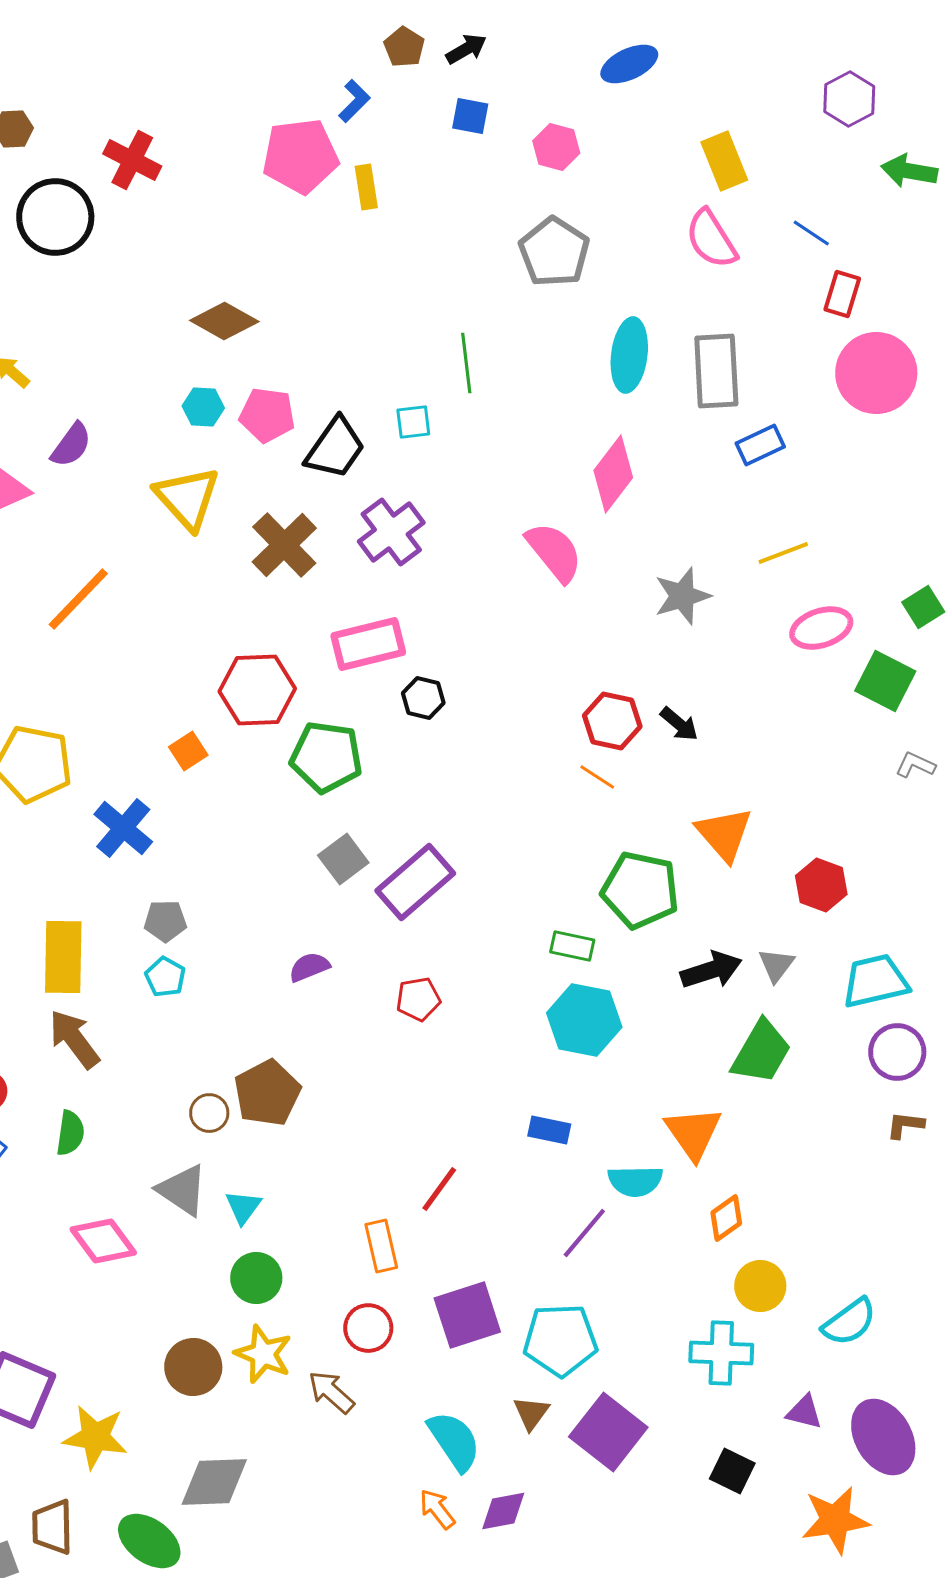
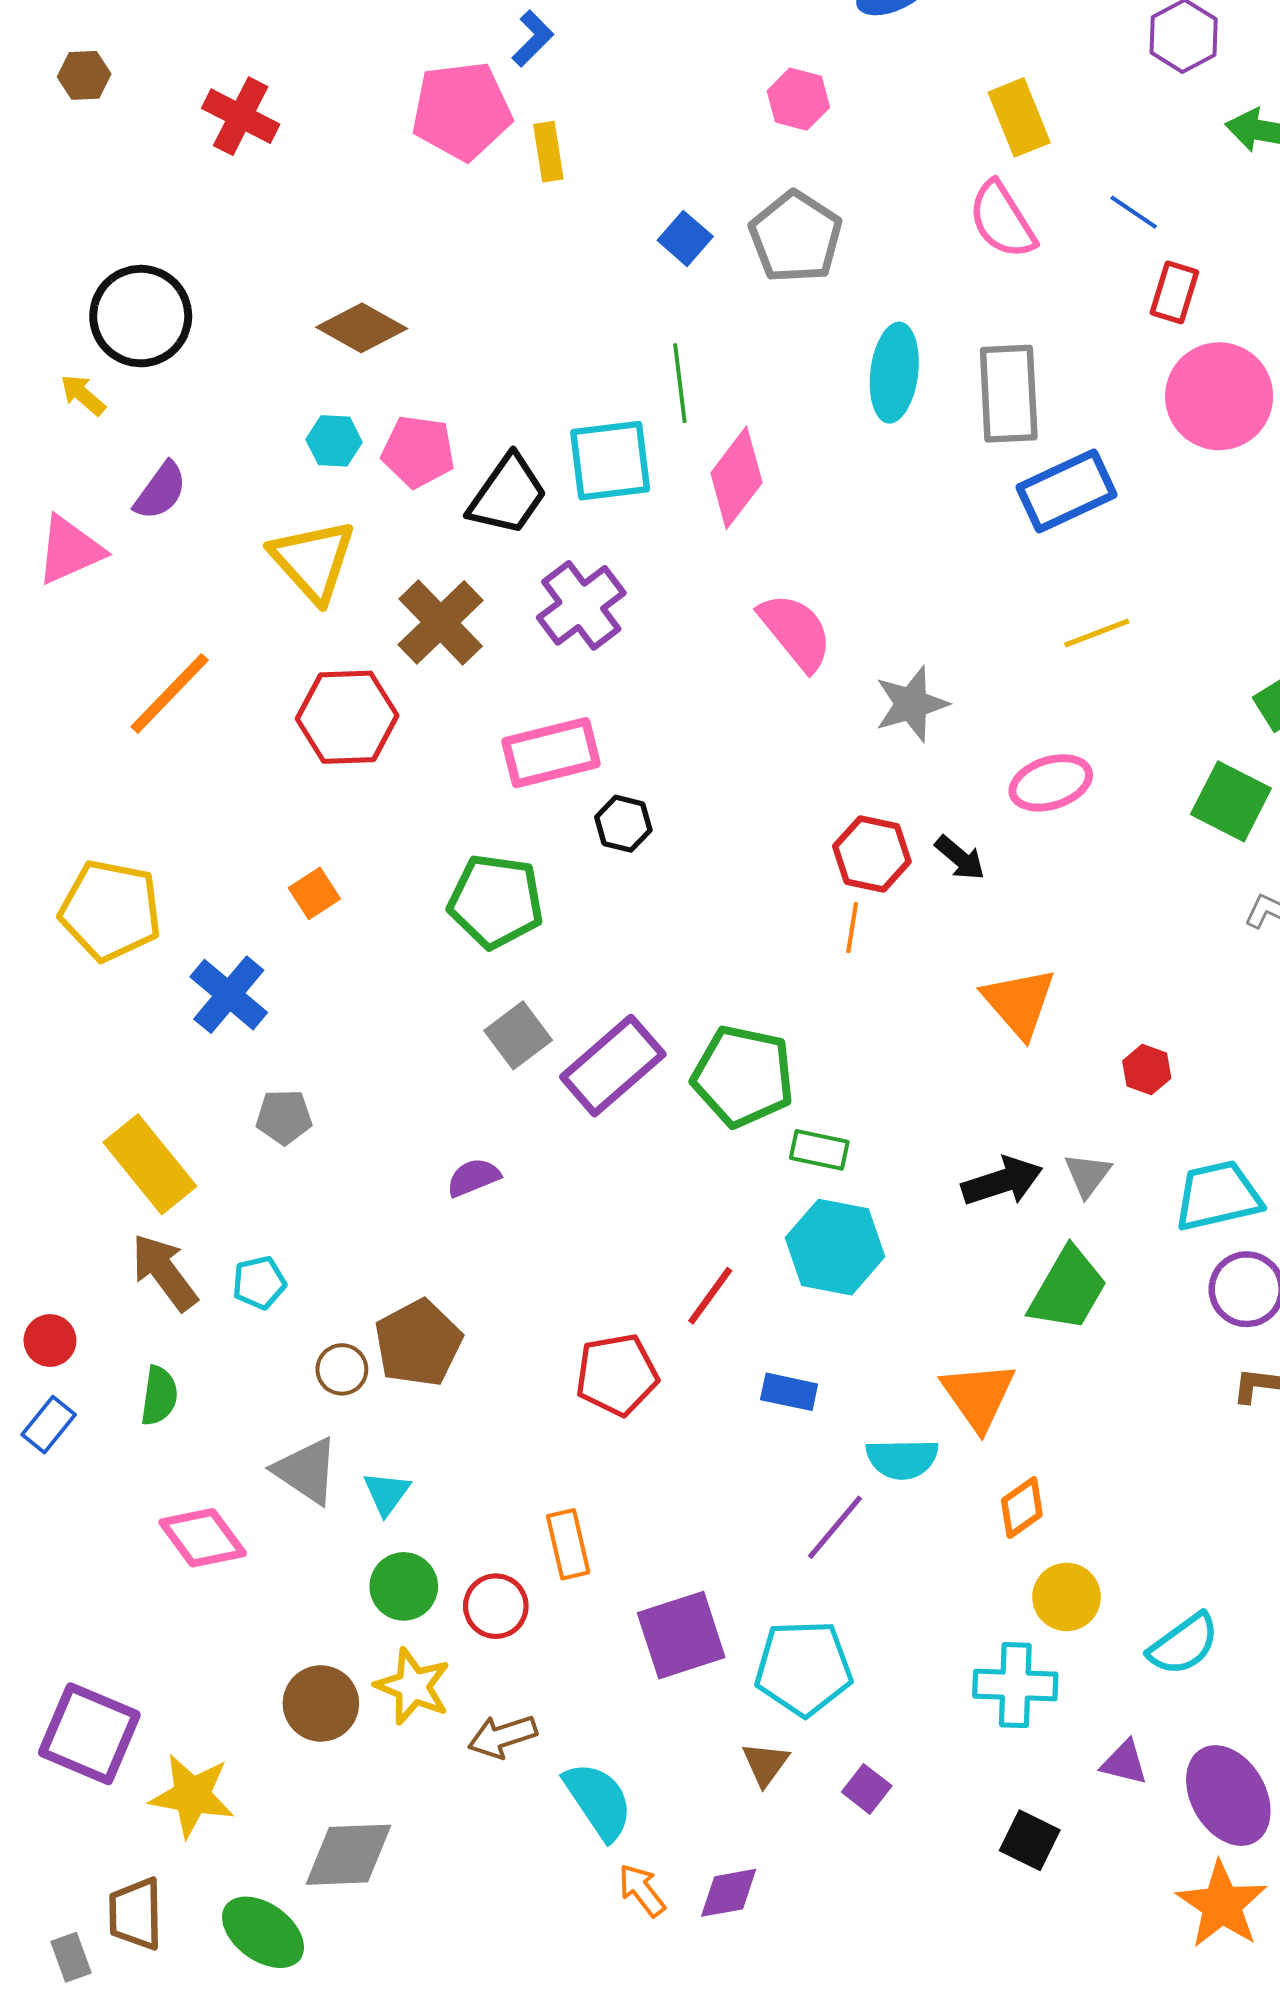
blue square: (470, 116) -> (685, 238), moved, turned 30
black circle: (55, 217) -> (141, 316), moved
cyan square: (413, 422) -> (610, 461), size x1.8
blue rectangle: (760, 445) -> (1067, 491), size x1.5
pink diamond: (613, 474) -> (736, 478), moved
gray star: (682, 596) -> (911, 704), moved
pink ellipse: (821, 628) -> (1051, 783), moved
red hexagon: (257, 690) -> (347, 717), moved
orange line: (597, 777) -> (852, 928), turned 66
red hexagon: (821, 885) -> (1147, 1070), size x0.7
green pentagon: (640, 890) -> (743, 1076), moved
yellow rectangle: (63, 957) -> (150, 1164), turned -40
cyan pentagon: (165, 977) -> (259, 1283), moved, turned 30
red pentagon: (418, 999) -> (617, 1375), moved, size x1.4
red line: (439, 1189) -> (710, 1296), moved
red circle: (368, 1328) -> (496, 1606), moved
brown arrow: (331, 1392) -> (502, 1736), turned -60
purple square: (608, 1432) -> (867, 1789), size x0.5
cyan semicircle: (454, 1441) -> (598, 1801), moved
orange star: (835, 1520) -> (1222, 1905), moved, turned -30

